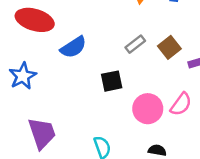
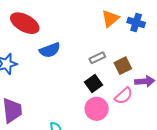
black square: (112, 81) -> (93, 83), moved, turned -36
pink semicircle: (181, 104) -> (124, 96), moved

